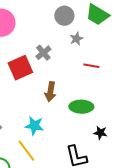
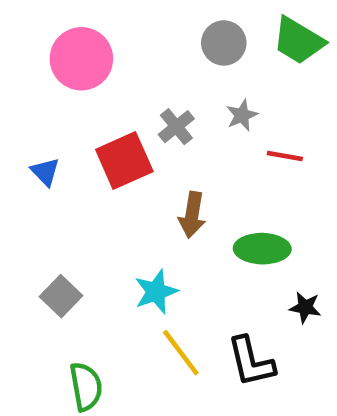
gray star: (76, 39) -> (242, 115), moved
cyan star: (34, 126) -> (156, 292), turned -30
yellow line: (26, 151) -> (181, 353), moved

